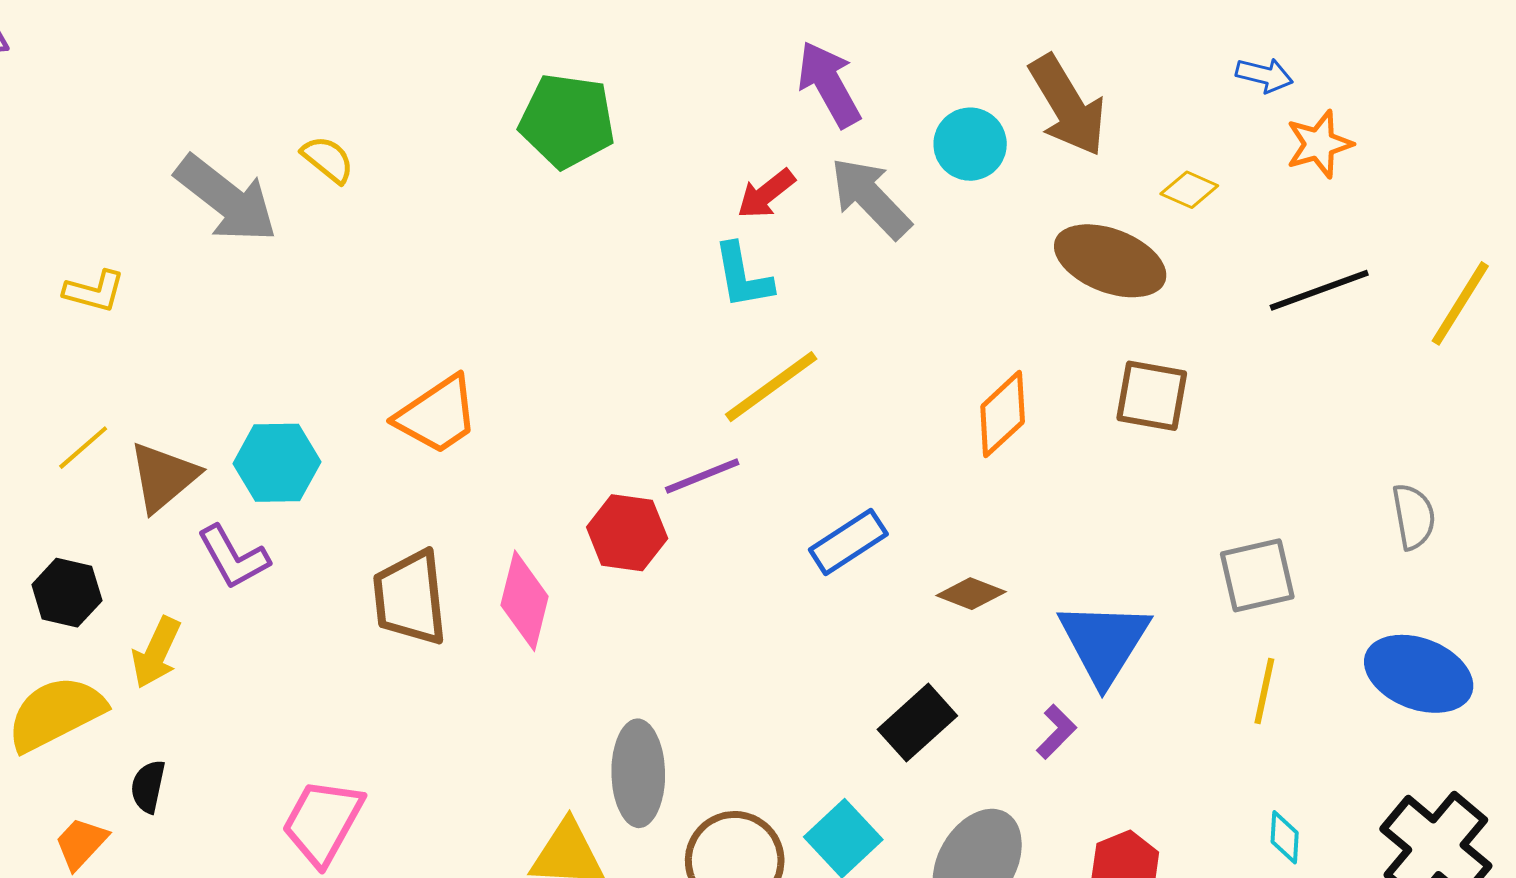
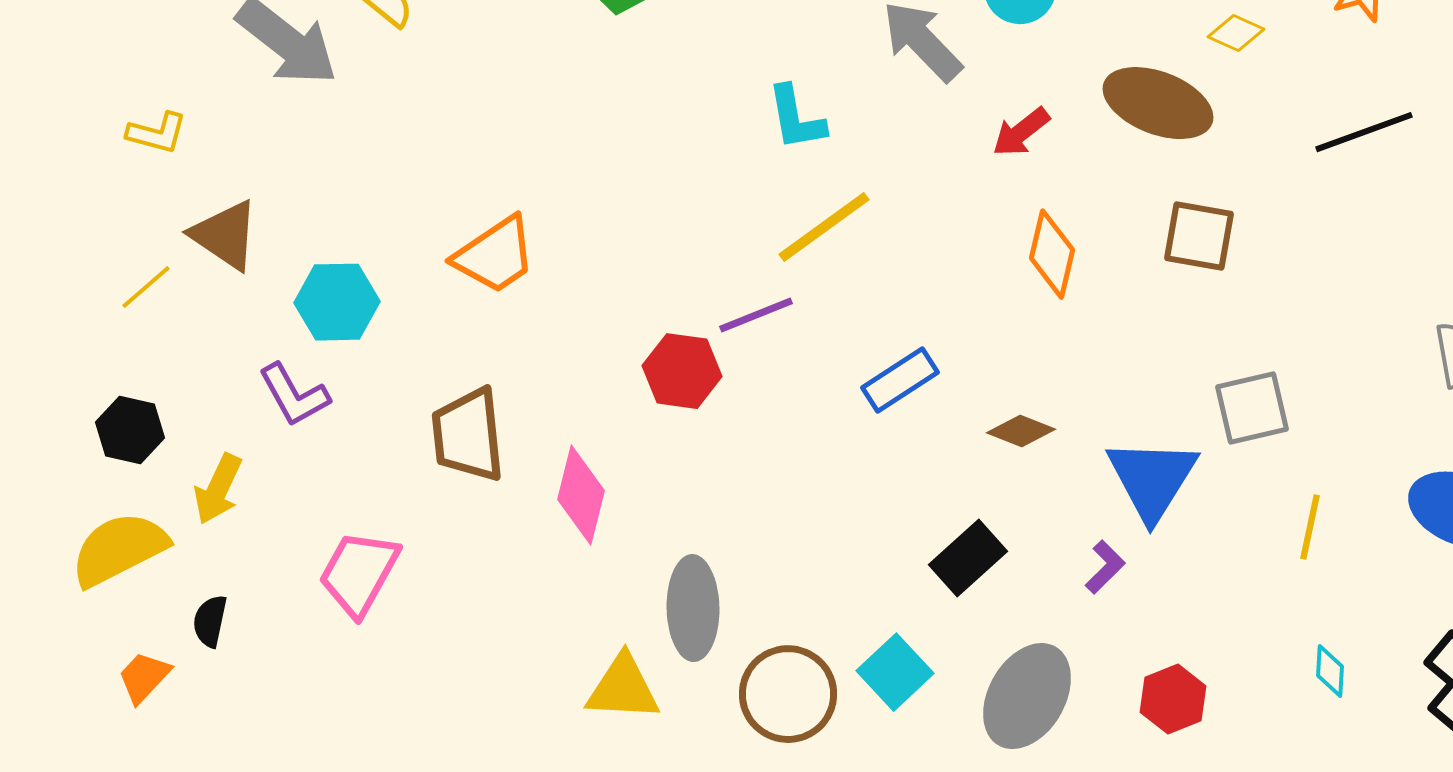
red arrow: (766, 194) -> (1021, 132), moved
orange diamond: (1003, 414) -> (1052, 254), turned -34
brown triangle: (163, 477) -> (225, 235), moved, turned -46
gray square: (1257, 575) -> (1252, 408), moved
pink diamond: (525, 601) -> (581, 495), moved
pink trapezoid: (323, 822) -> (359, 573), moved

